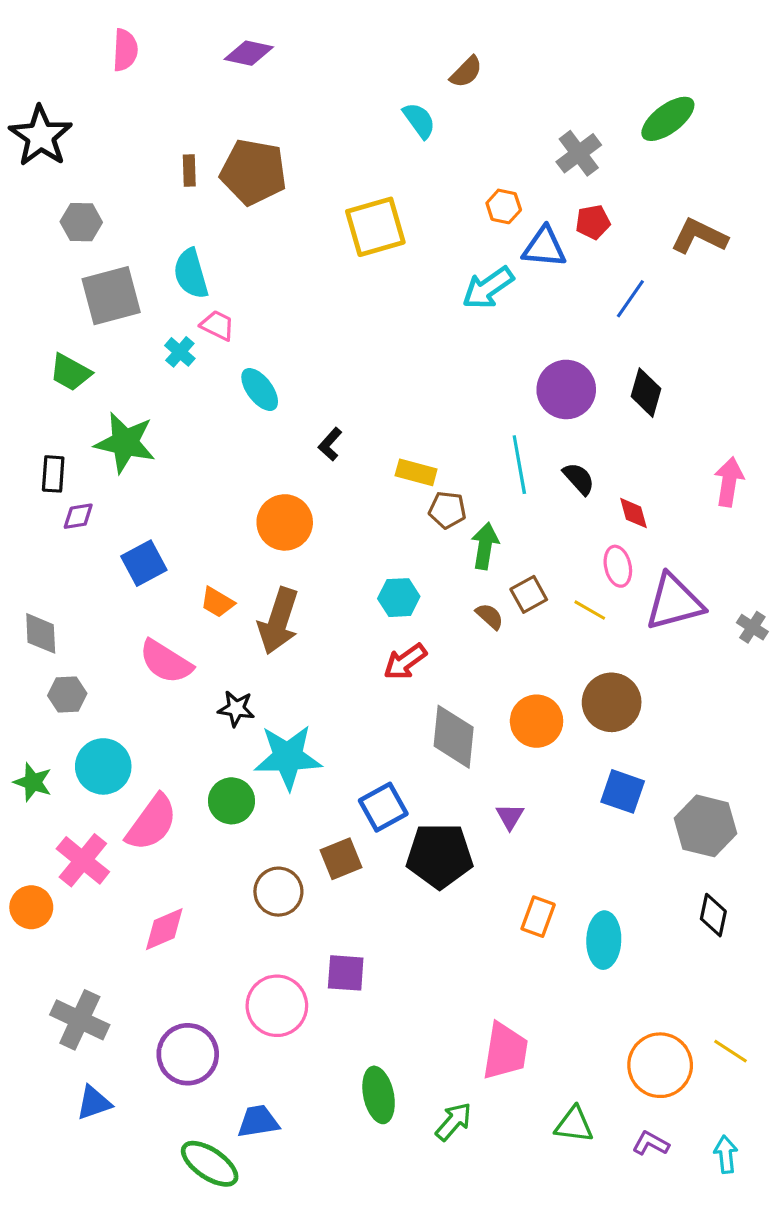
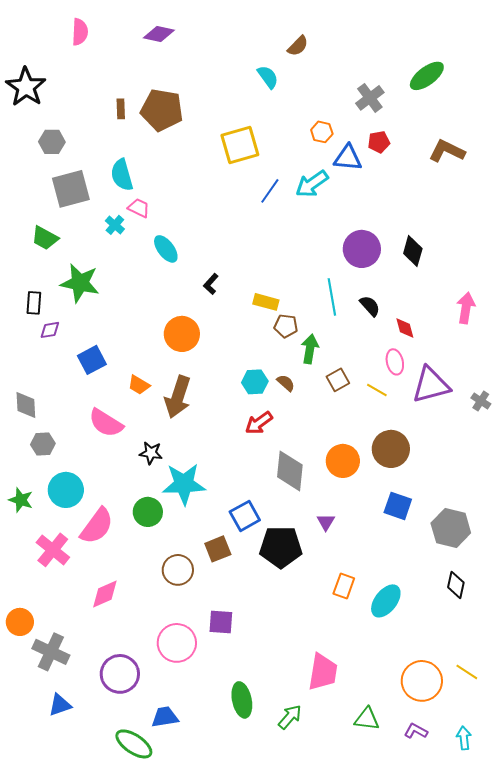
blue line: (630, 299) -> (270, 191), moved
brown semicircle: (490, 616) -> (286, 383), moved
orange circle: (31, 907) -> (20, 622), moved
cyan ellipse: (604, 940) -> (386, 601), turned 36

